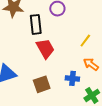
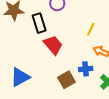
brown square: (42, 84) -> (66, 80), moved

